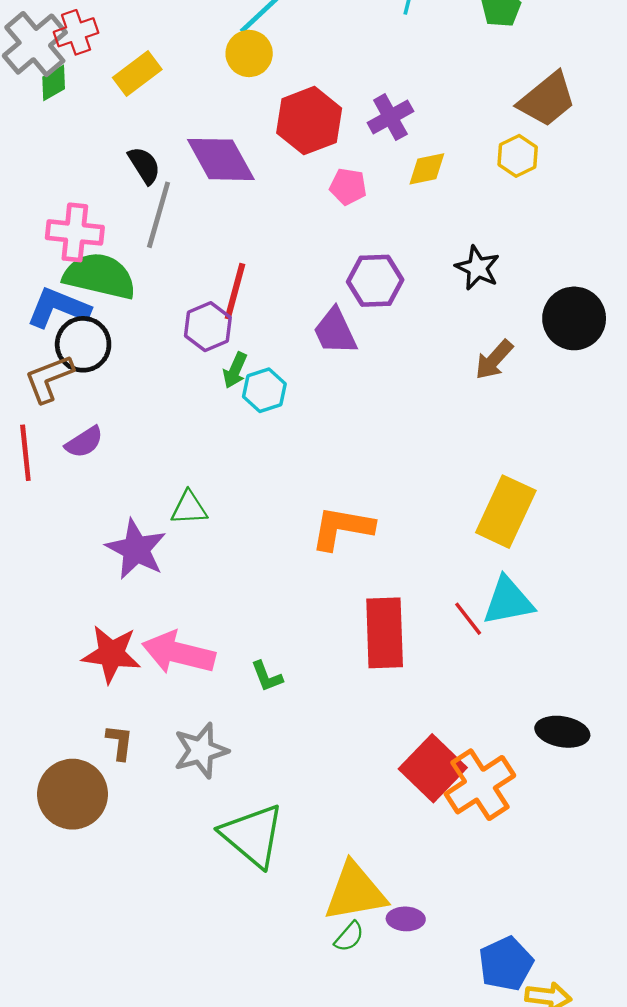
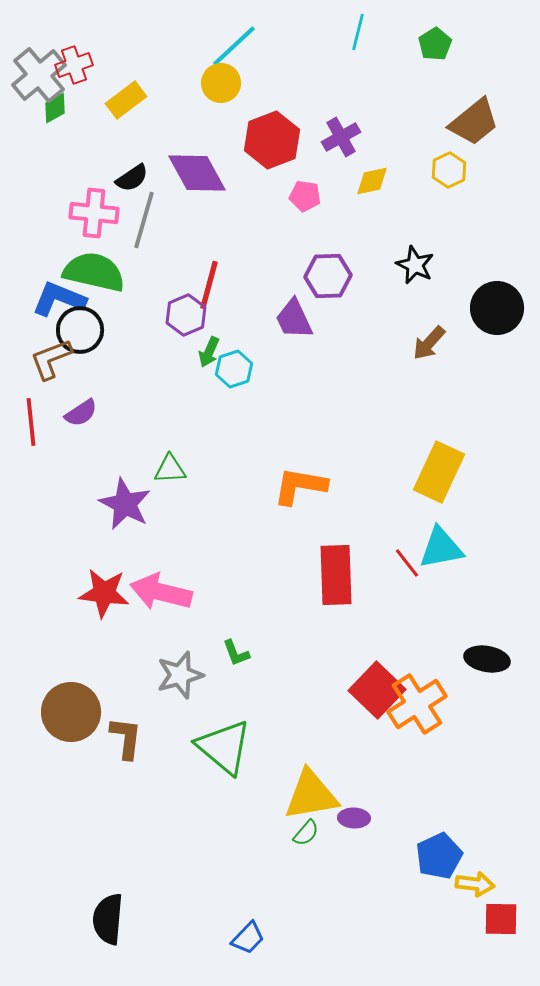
black semicircle: (144, 165) -> (132, 178), turned 88
pink cross: (75, 232) -> (94, 213), moved
green L-shape: (267, 676) -> (236, 653), moved
brown L-shape: (120, 742) -> (126, 738), moved, size x1.4

